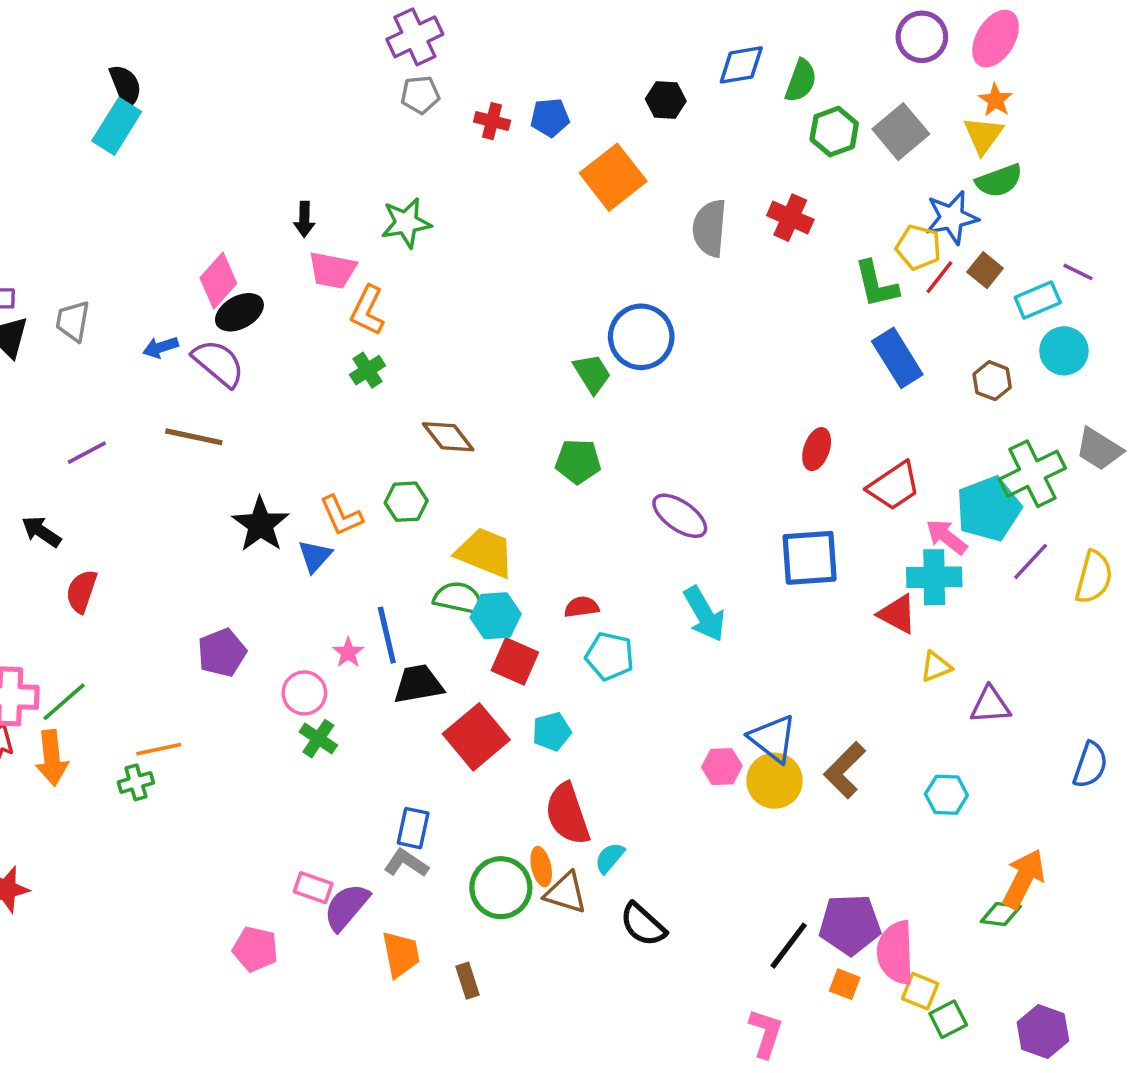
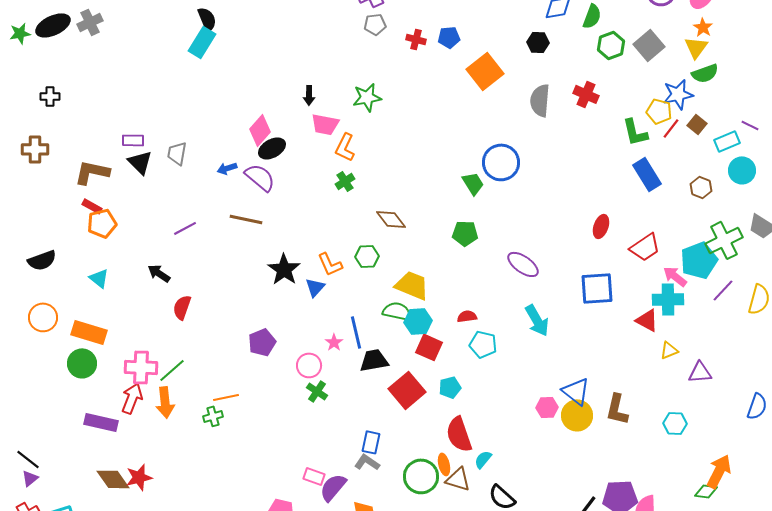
black hexagon: (666, 100) -> (538, 42), moved
brown L-shape: (845, 770) -> (617, 409), turned -32

